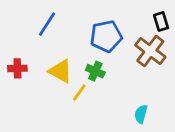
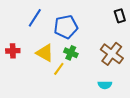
blue pentagon: (106, 36) -> (66, 27), moved
brown cross: (150, 51) -> (112, 54), moved
cyan semicircle: (141, 114) -> (105, 85), turned -104

